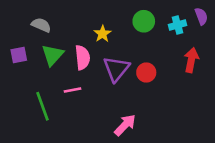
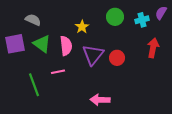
purple semicircle: (201, 16) -> (161, 13), turned -128
purple square: (19, 55) -> (15, 44), size x1.5
green triangle: (52, 55) -> (42, 44), turned -36
pink arrow: (125, 125) -> (100, 100), turned -132

